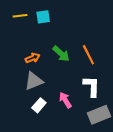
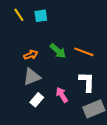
yellow line: (20, 16) -> (19, 15), turned 64
orange line: (88, 55) -> (84, 52), turned -42

